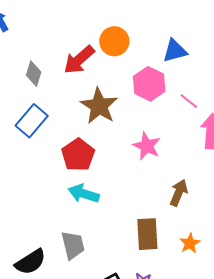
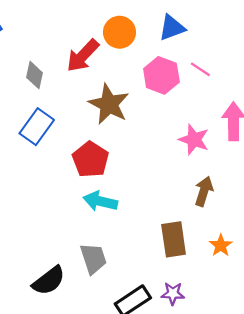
blue triangle: (175, 51) -> (172, 28), moved
pink line: (189, 101) -> (200, 69), moved
pink star: (147, 146) -> (194, 140), moved

